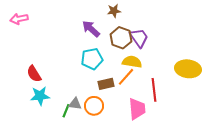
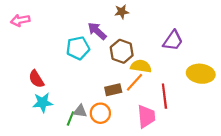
brown hexagon: (121, 38) -> (122, 51), moved
purple trapezoid: (139, 38) -> (173, 41), moved, turned 70
cyan pentagon: (92, 59) -> (78, 48), moved

